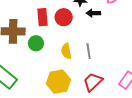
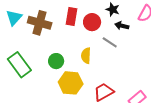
green circle: (36, 43) -> (56, 61), moved
gray line: (89, 51) -> (110, 42), moved, turned -63

